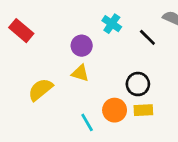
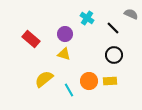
red rectangle: (21, 31) -> (31, 39), moved
black circle: (138, 84) -> (114, 55), moved
yellow semicircle: (40, 90) -> (44, 79), moved

